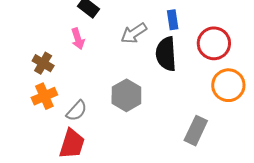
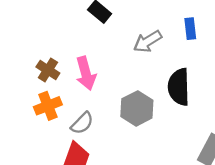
pink arrow: (78, 39) -> (86, 73), moved, size x1.4
black semicircle: (166, 54) -> (179, 87), moved

